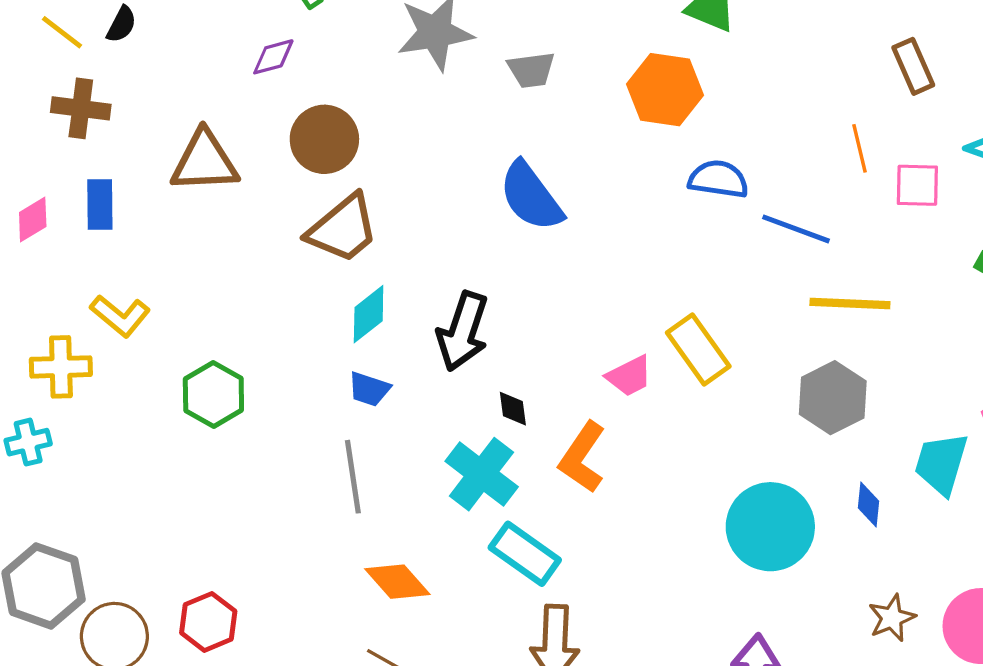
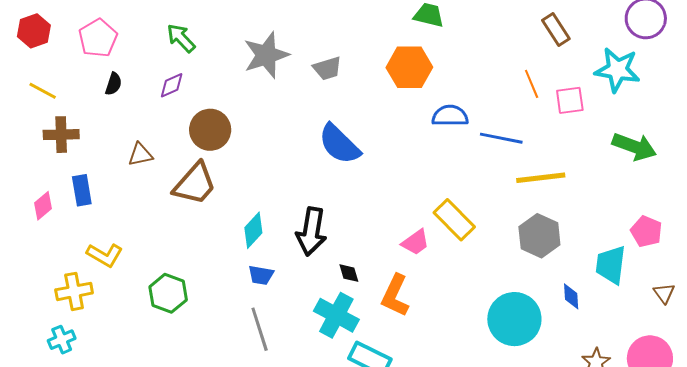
black semicircle: (121, 24) -> (114, 84), moved
brown triangle: (205, 162) -> (140, 155), size x0.6
brown trapezoid: (343, 229) -> (195, 184), moved

